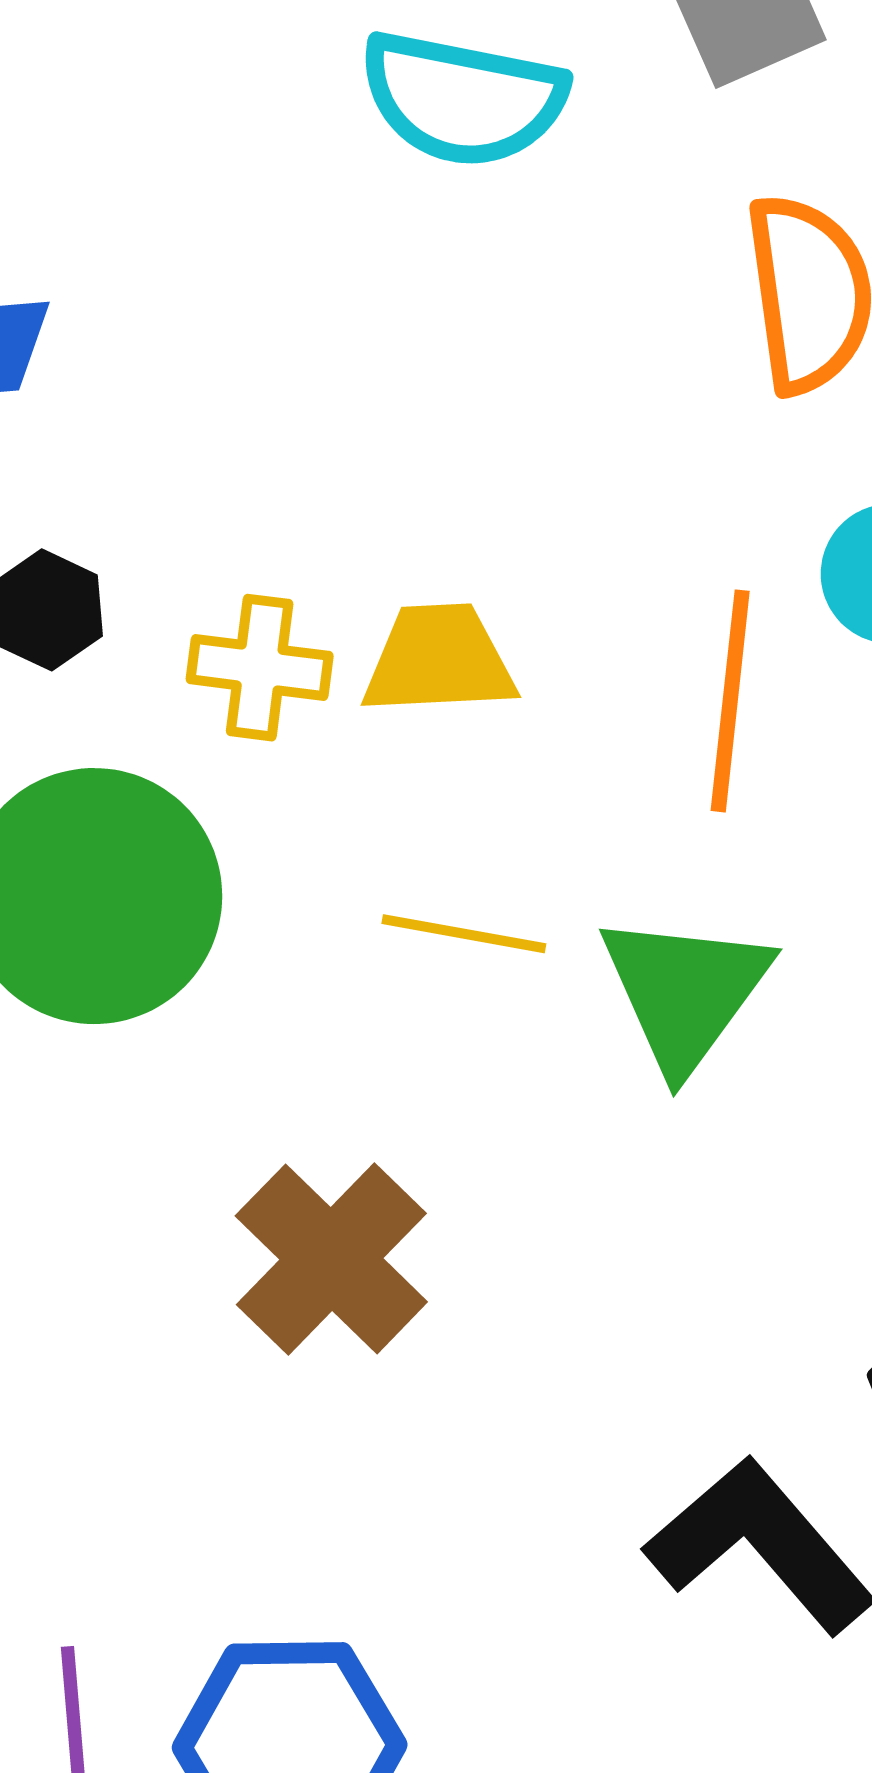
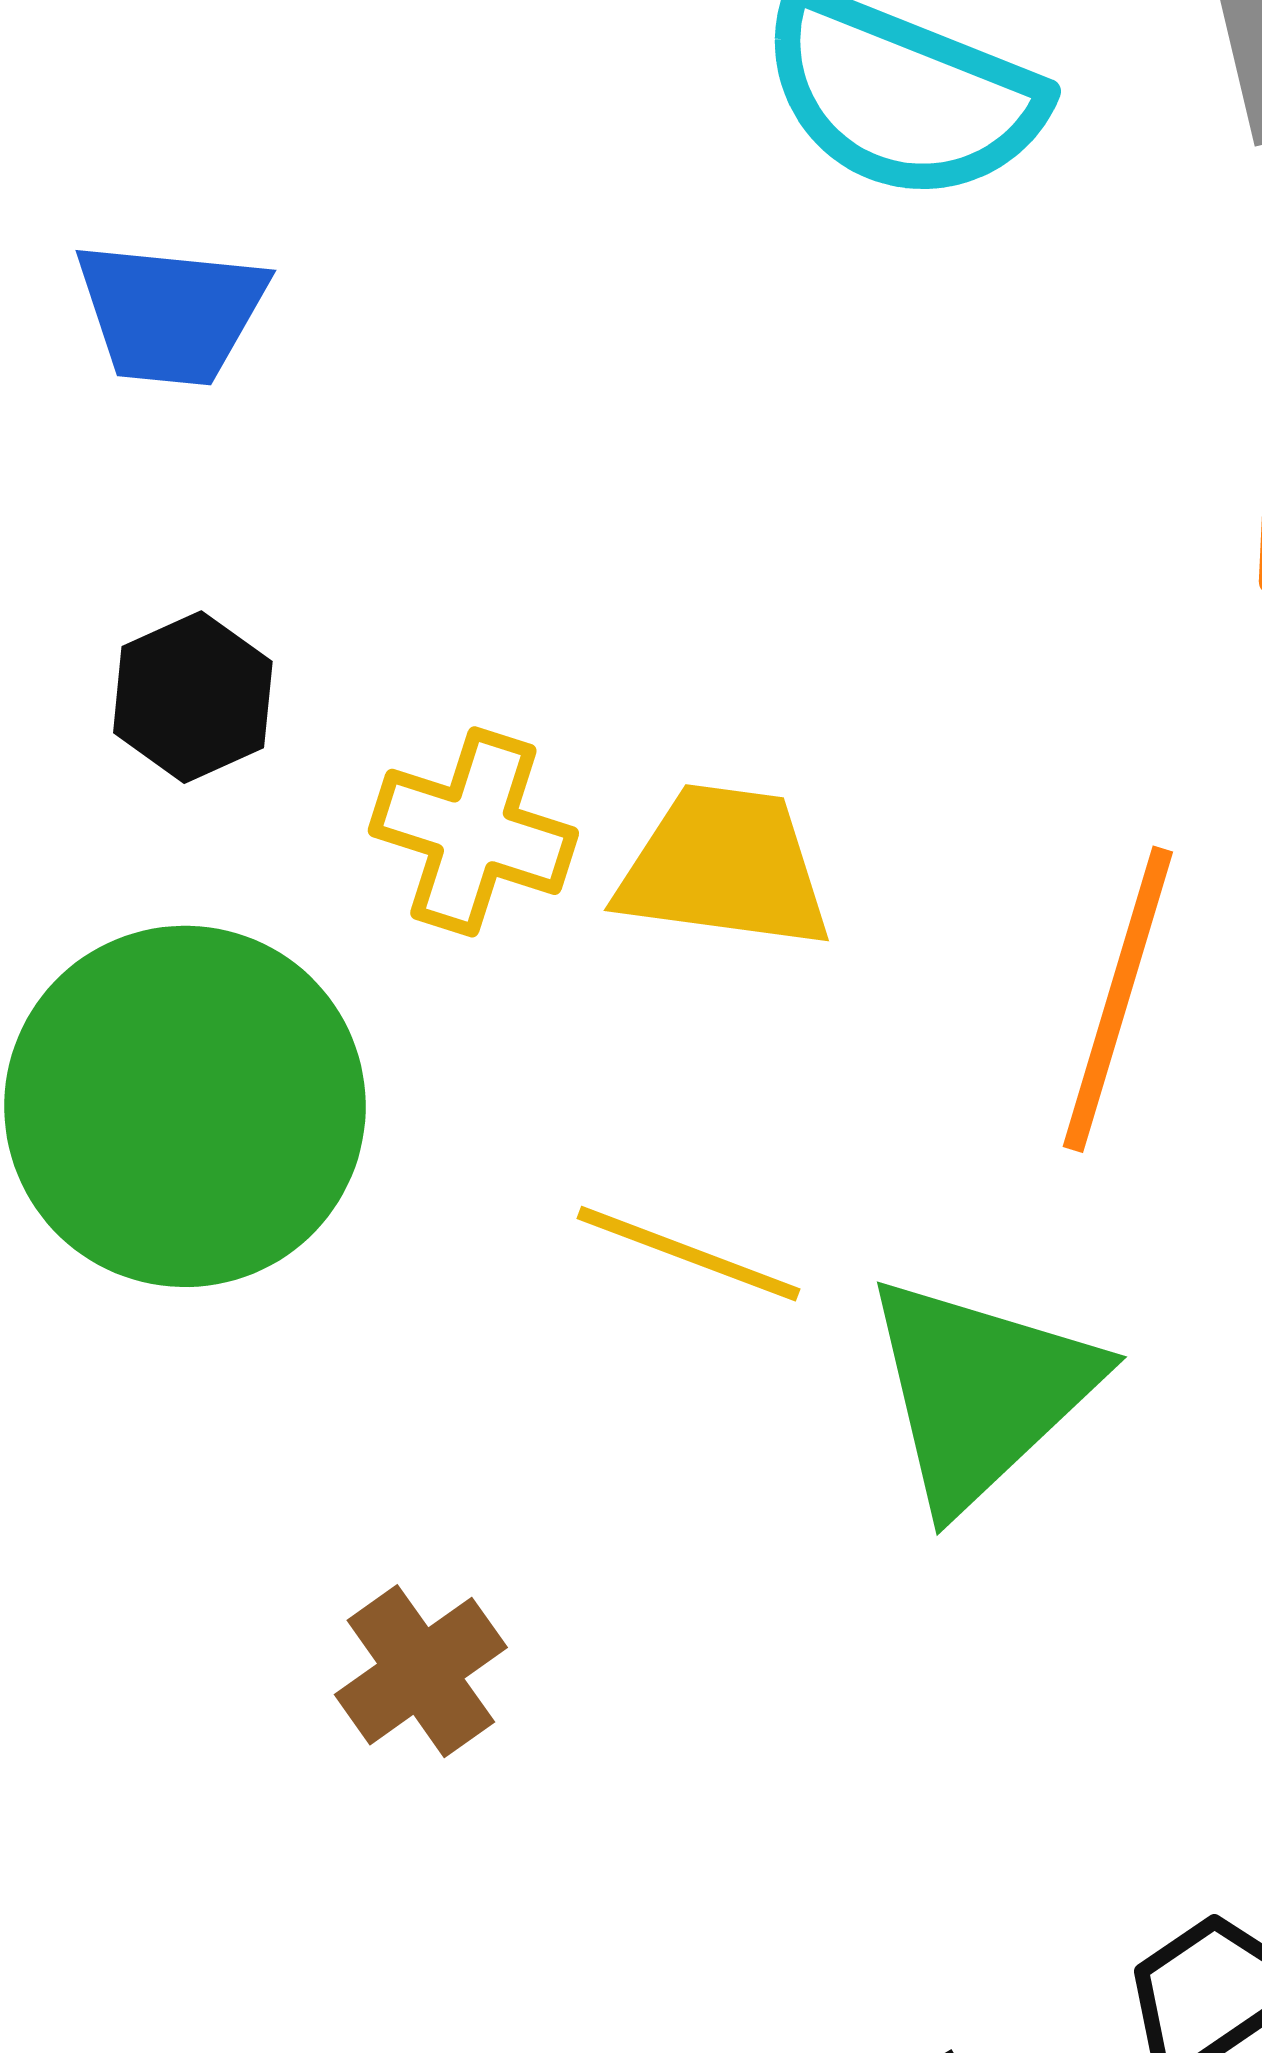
brown cross: (331, 1259) -> (421, 1671), size x0.6

